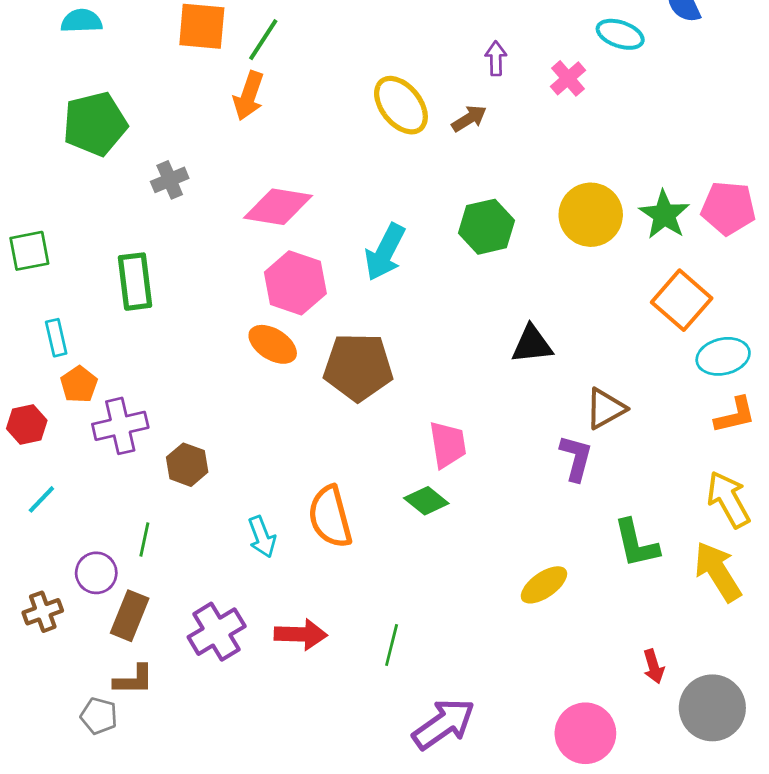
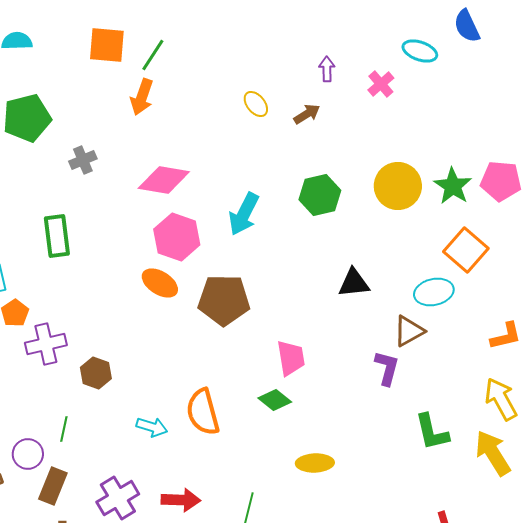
yellow ellipse: (401, 105) -> (256, 104), size x0.6
cyan ellipse: (723, 356) -> (434, 292), moved
cyan arrow: (262, 537) -> (152, 427), turned -52
yellow ellipse: (544, 585) -> (315, 463), moved, turned 33

